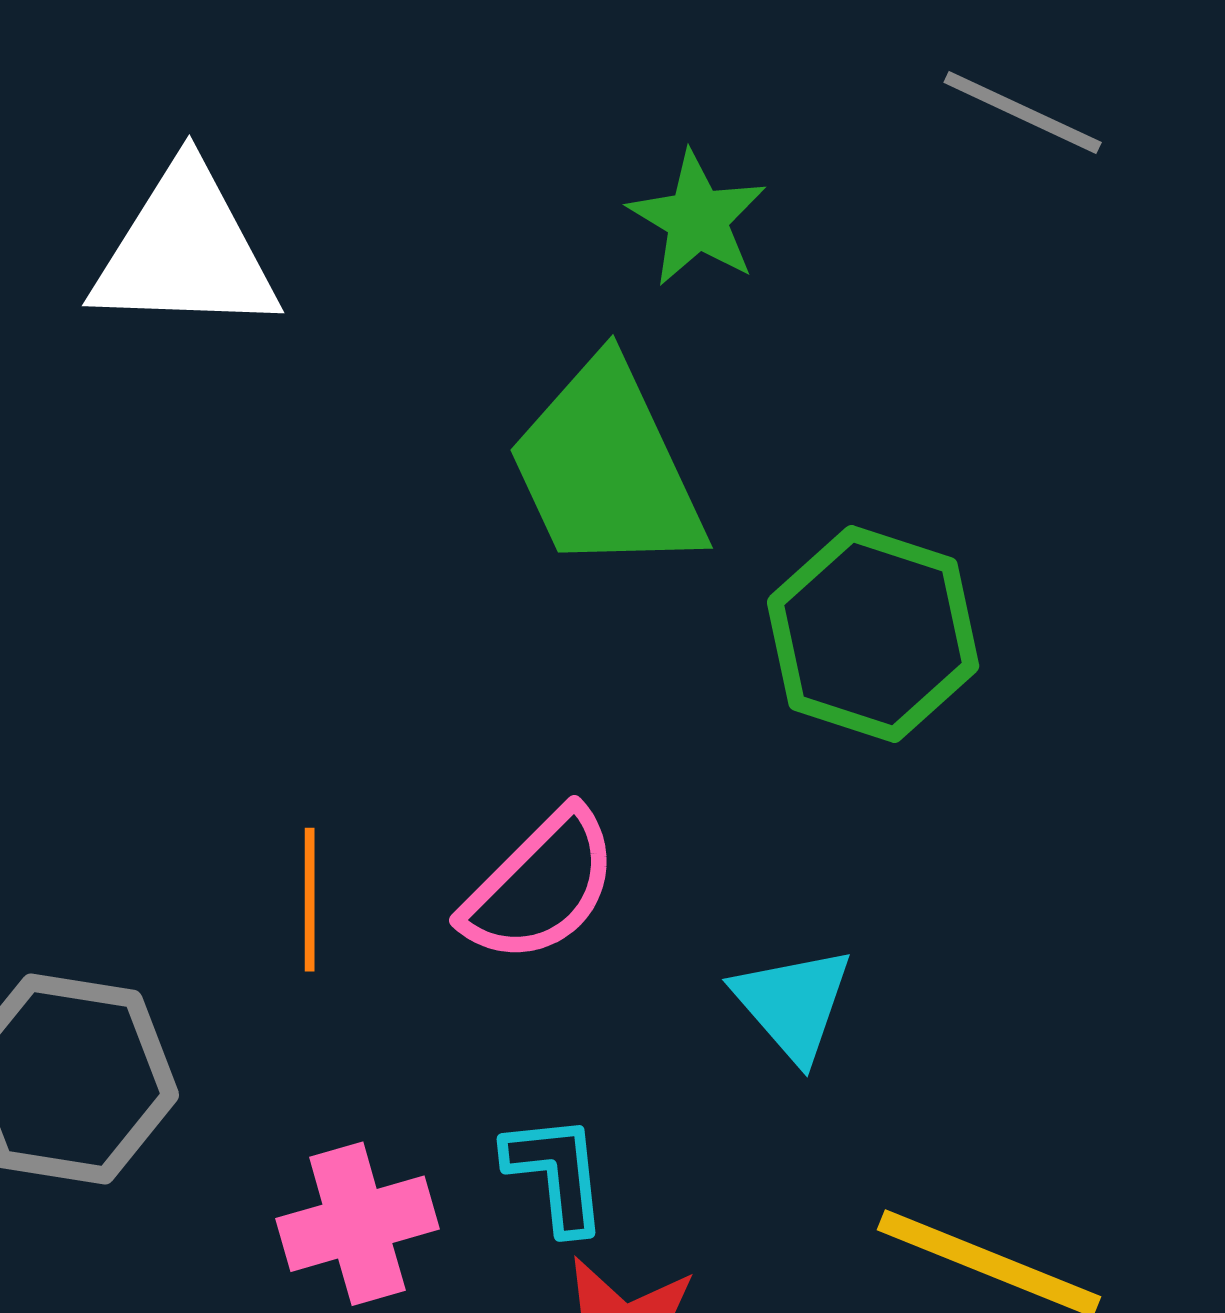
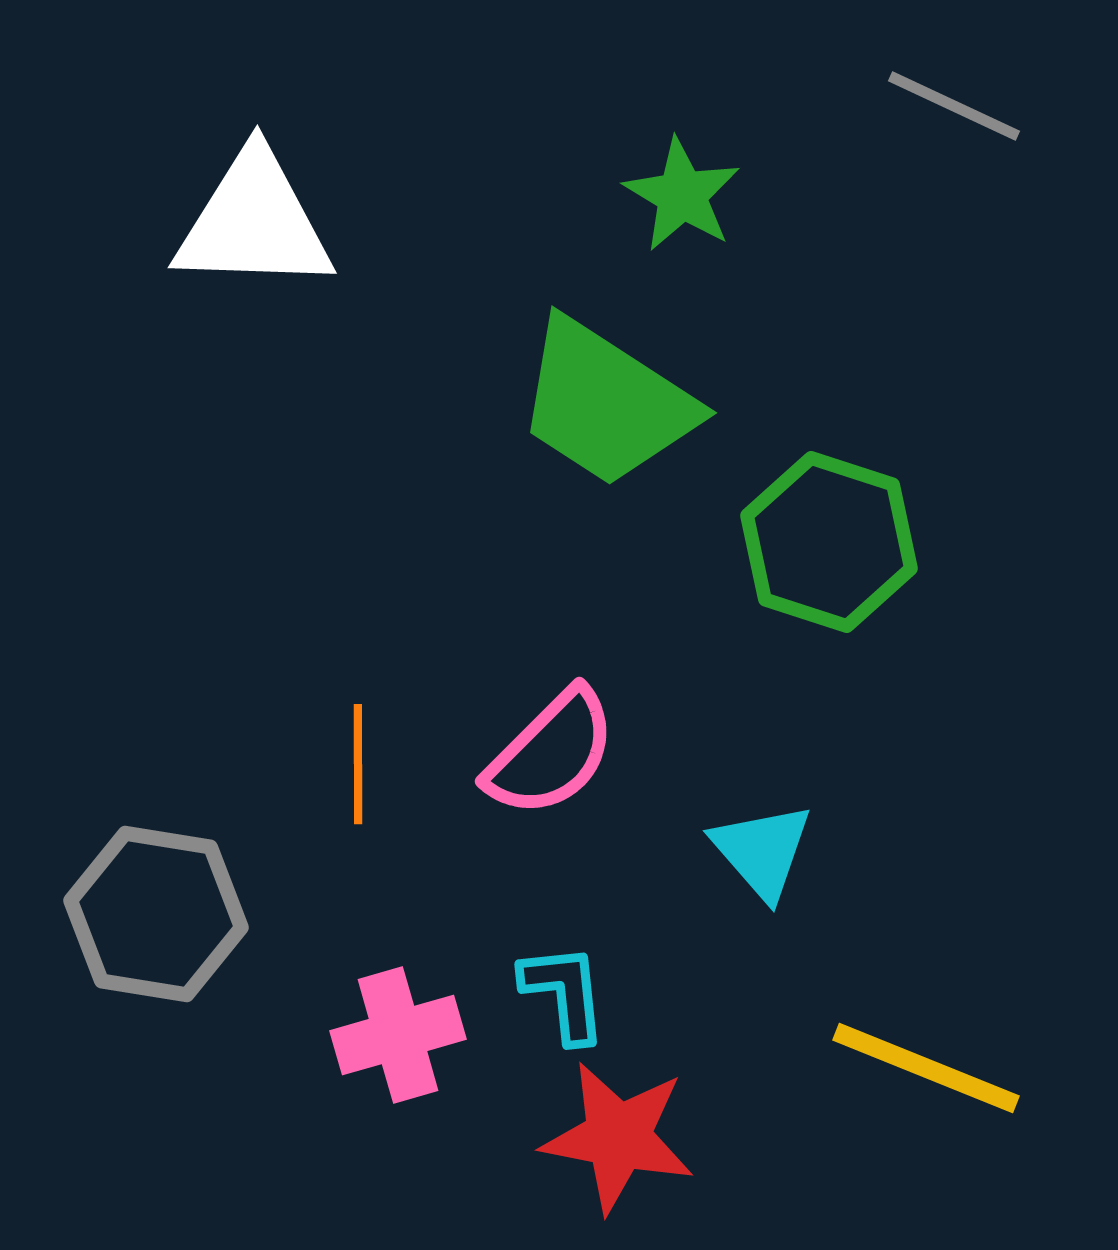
green trapezoid: (606, 468) -> (606, 403), turned -32

